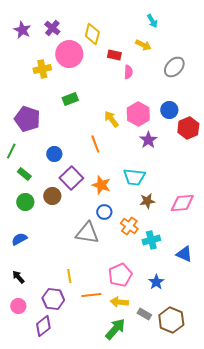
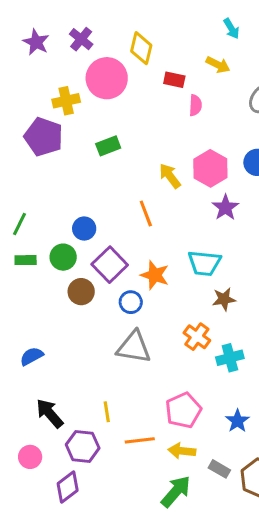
purple pentagon: (27, 119) -> (44, 137), moved
green rectangle: (24, 174) -> (26, 260), moved, turned -40
green circle: (25, 202) -> (63, 257), moved
blue circle: (104, 212) -> (131, 302), moved
black arrow: (18, 277) -> (50, 413), moved, size x1.5

